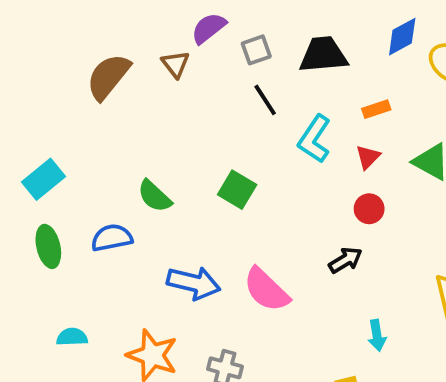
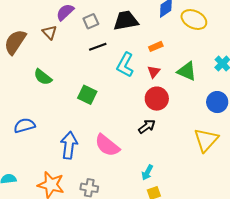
black line: (265, 100) -> (98, 47), turned -72
green semicircle: (155, 196) -> (43, 77), moved
red circle: (369, 209) -> (157, 99), size x1.5
blue arrow: (194, 283) -> (69, 145), turned -92
cyan arrow: (377, 335) -> (147, 172), moved, turned 42

